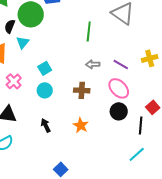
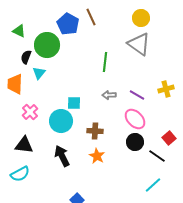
cyan square: (45, 68) -> (74, 103), moved, turned 32
cyan circle: (45, 90) -> (61, 121), size x1.5
brown cross: (82, 90) -> (95, 131), moved
black arrow: (46, 125) -> (62, 156), size x1.5
black line: (141, 125) -> (157, 156), turned -60

